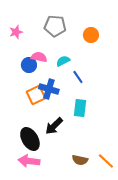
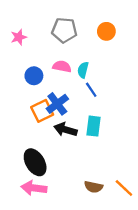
orange circle: (91, 35) -> (106, 31), moved
pink semicircle: (39, 57) -> (62, 66), moved
cyan semicircle: (63, 61) -> (83, 70), moved, turned -48
blue cross: (49, 89) -> (57, 104), turned 36
black arrow: (54, 126) -> (65, 130), moved, turned 60

